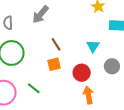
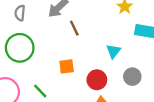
brown line: (56, 44) -> (74, 28), moved

